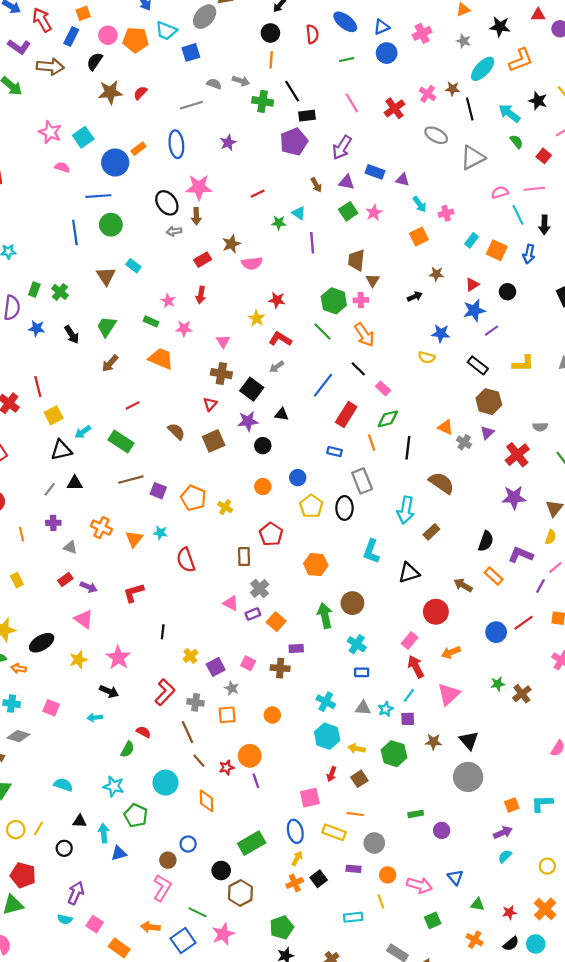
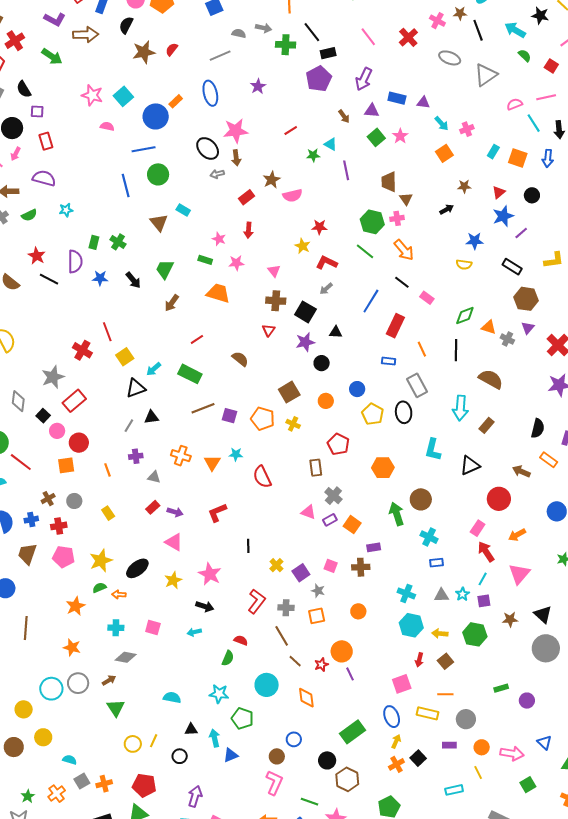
green diamond: (388, 419) -> (465, 316), moved
brown square: (214, 441) -> (289, 392), moved

